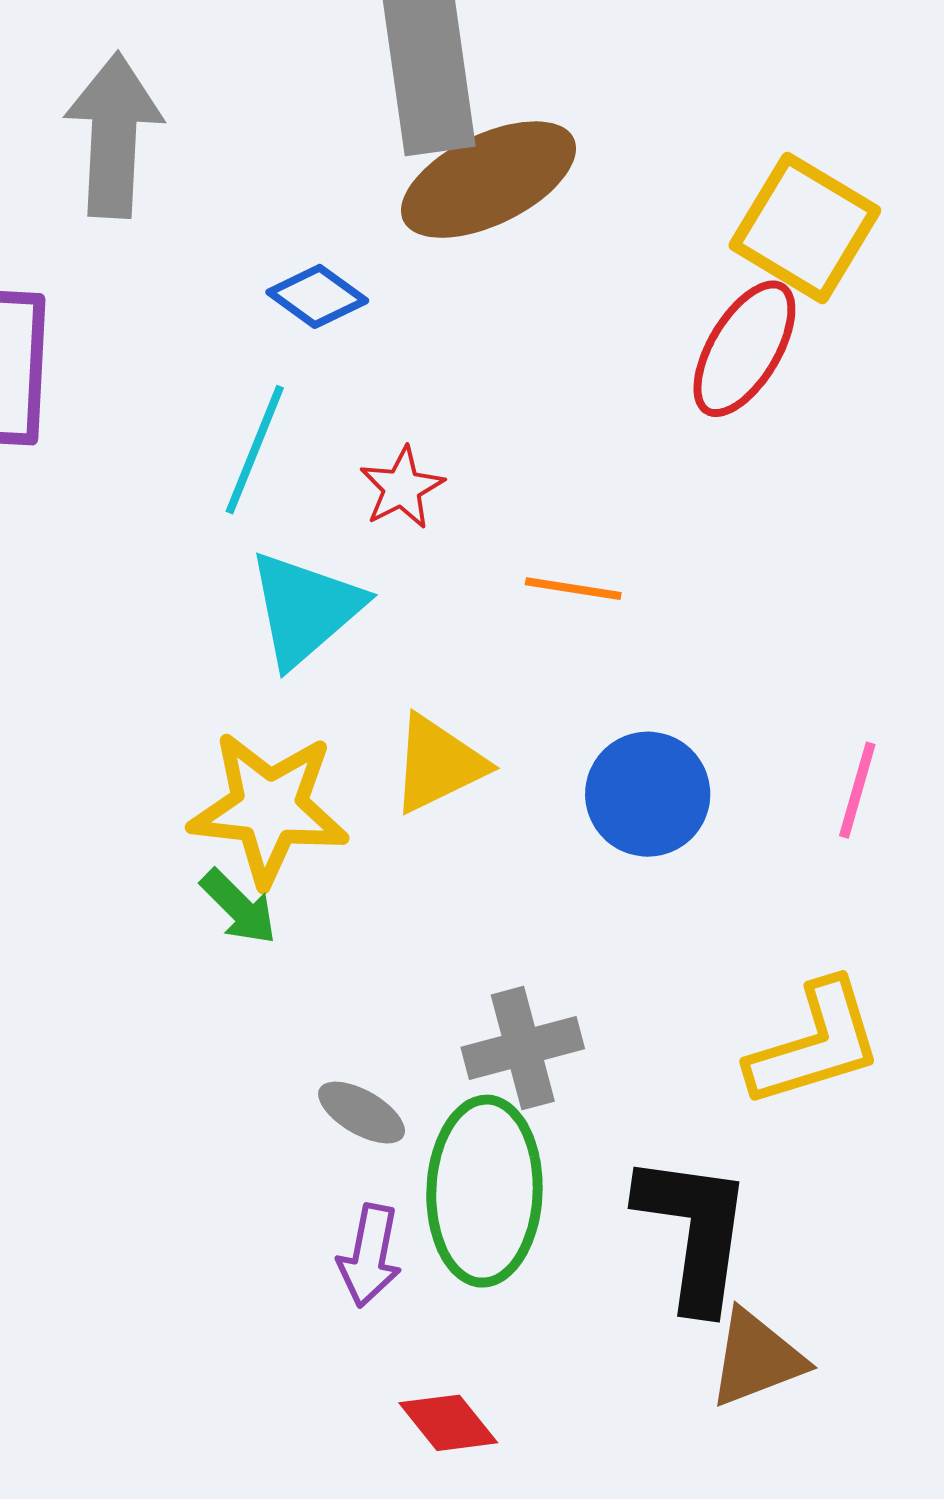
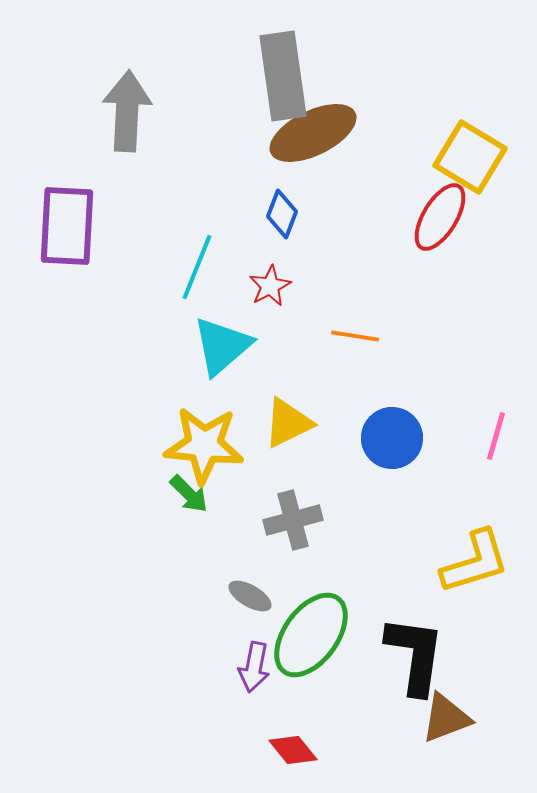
blue diamond: (317, 296) -> (282, 214), moved, turned 75
gray cross: (523, 1048) -> (293, 520), moved
green ellipse: (484, 1191) -> (311, 635), turned 34

